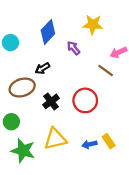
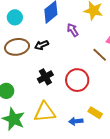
brown ellipse: (22, 88) -> (17, 47), moved
yellow rectangle: (109, 141) -> (95, 113), moved, turned -32

